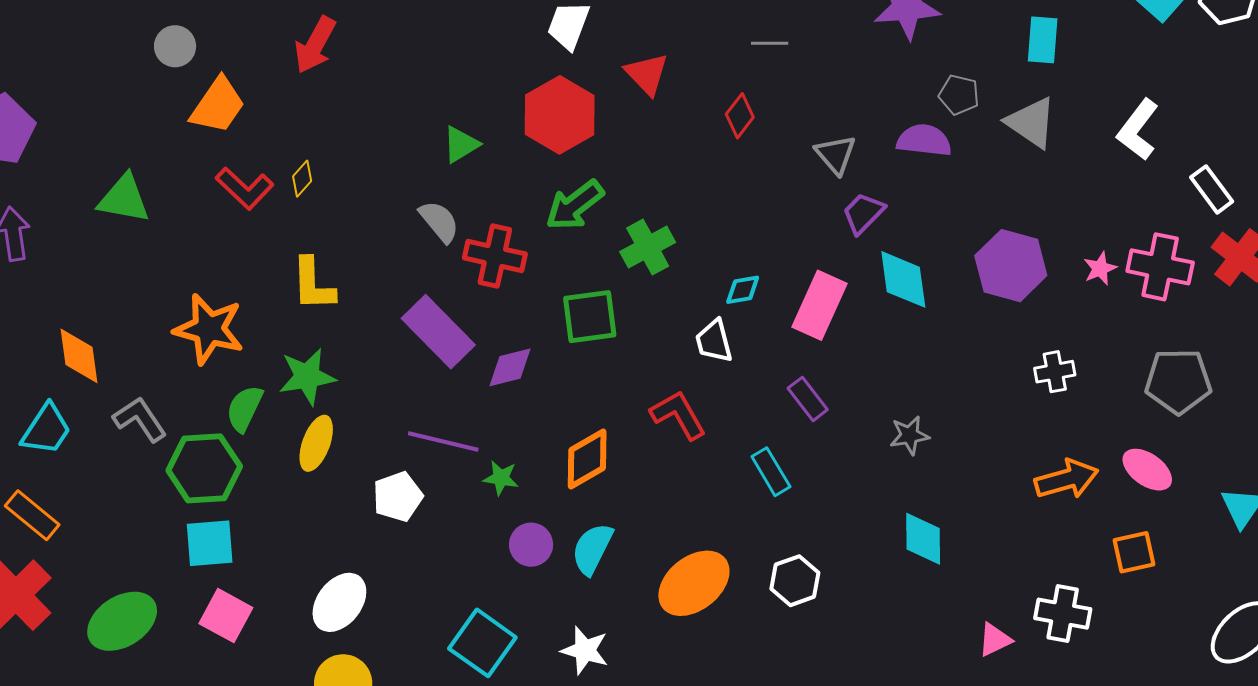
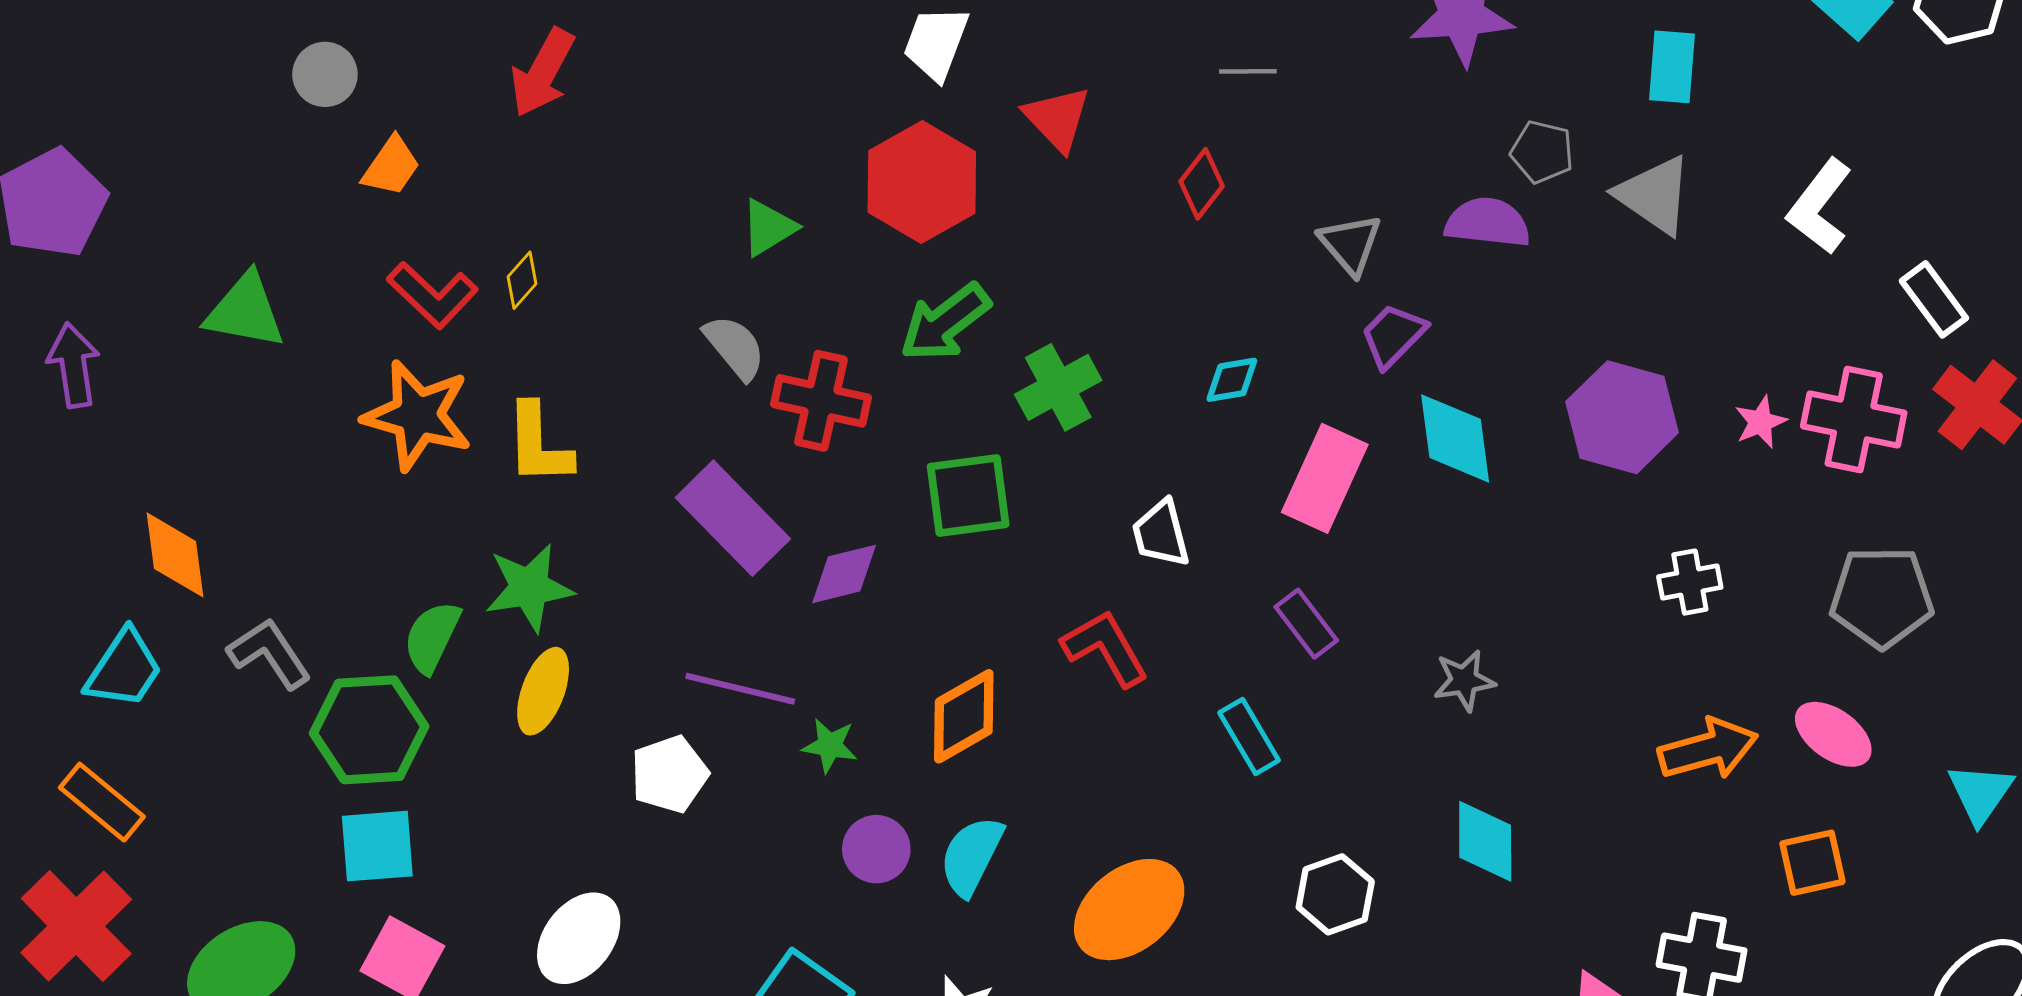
orange trapezoid: (218, 105) -> (391, 166), size x0.7
cyan diamond: (743, 290) -> (1232, 380), moved
orange star: (209, 329) -> (418, 415), moved
white hexagon: (795, 581) -> (1335, 894), moved

